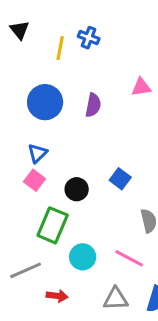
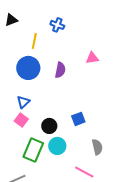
black triangle: (20, 30) -> (11, 20), turned 48
yellow line: (60, 48) -> (34, 41), moved
blue square: (120, 179) -> (78, 119), turned 32
cyan circle: (83, 257) -> (57, 146), moved

